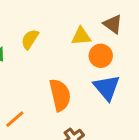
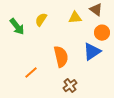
orange circle: (101, 56) -> (102, 33), moved
blue triangle: (107, 87) -> (92, 52), turned 36

